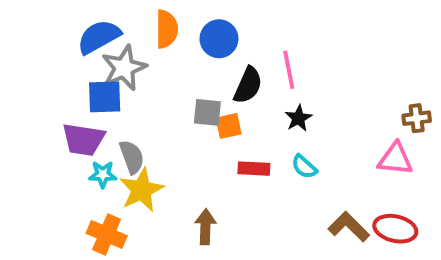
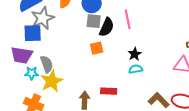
gray square: (207, 112) -> (94, 21), moved
black star: (298, 118) -> (135, 54), moved
cyan semicircle: (304, 167) -> (136, 69), turned 128
red rectangle: (254, 169) -> (109, 91), moved

